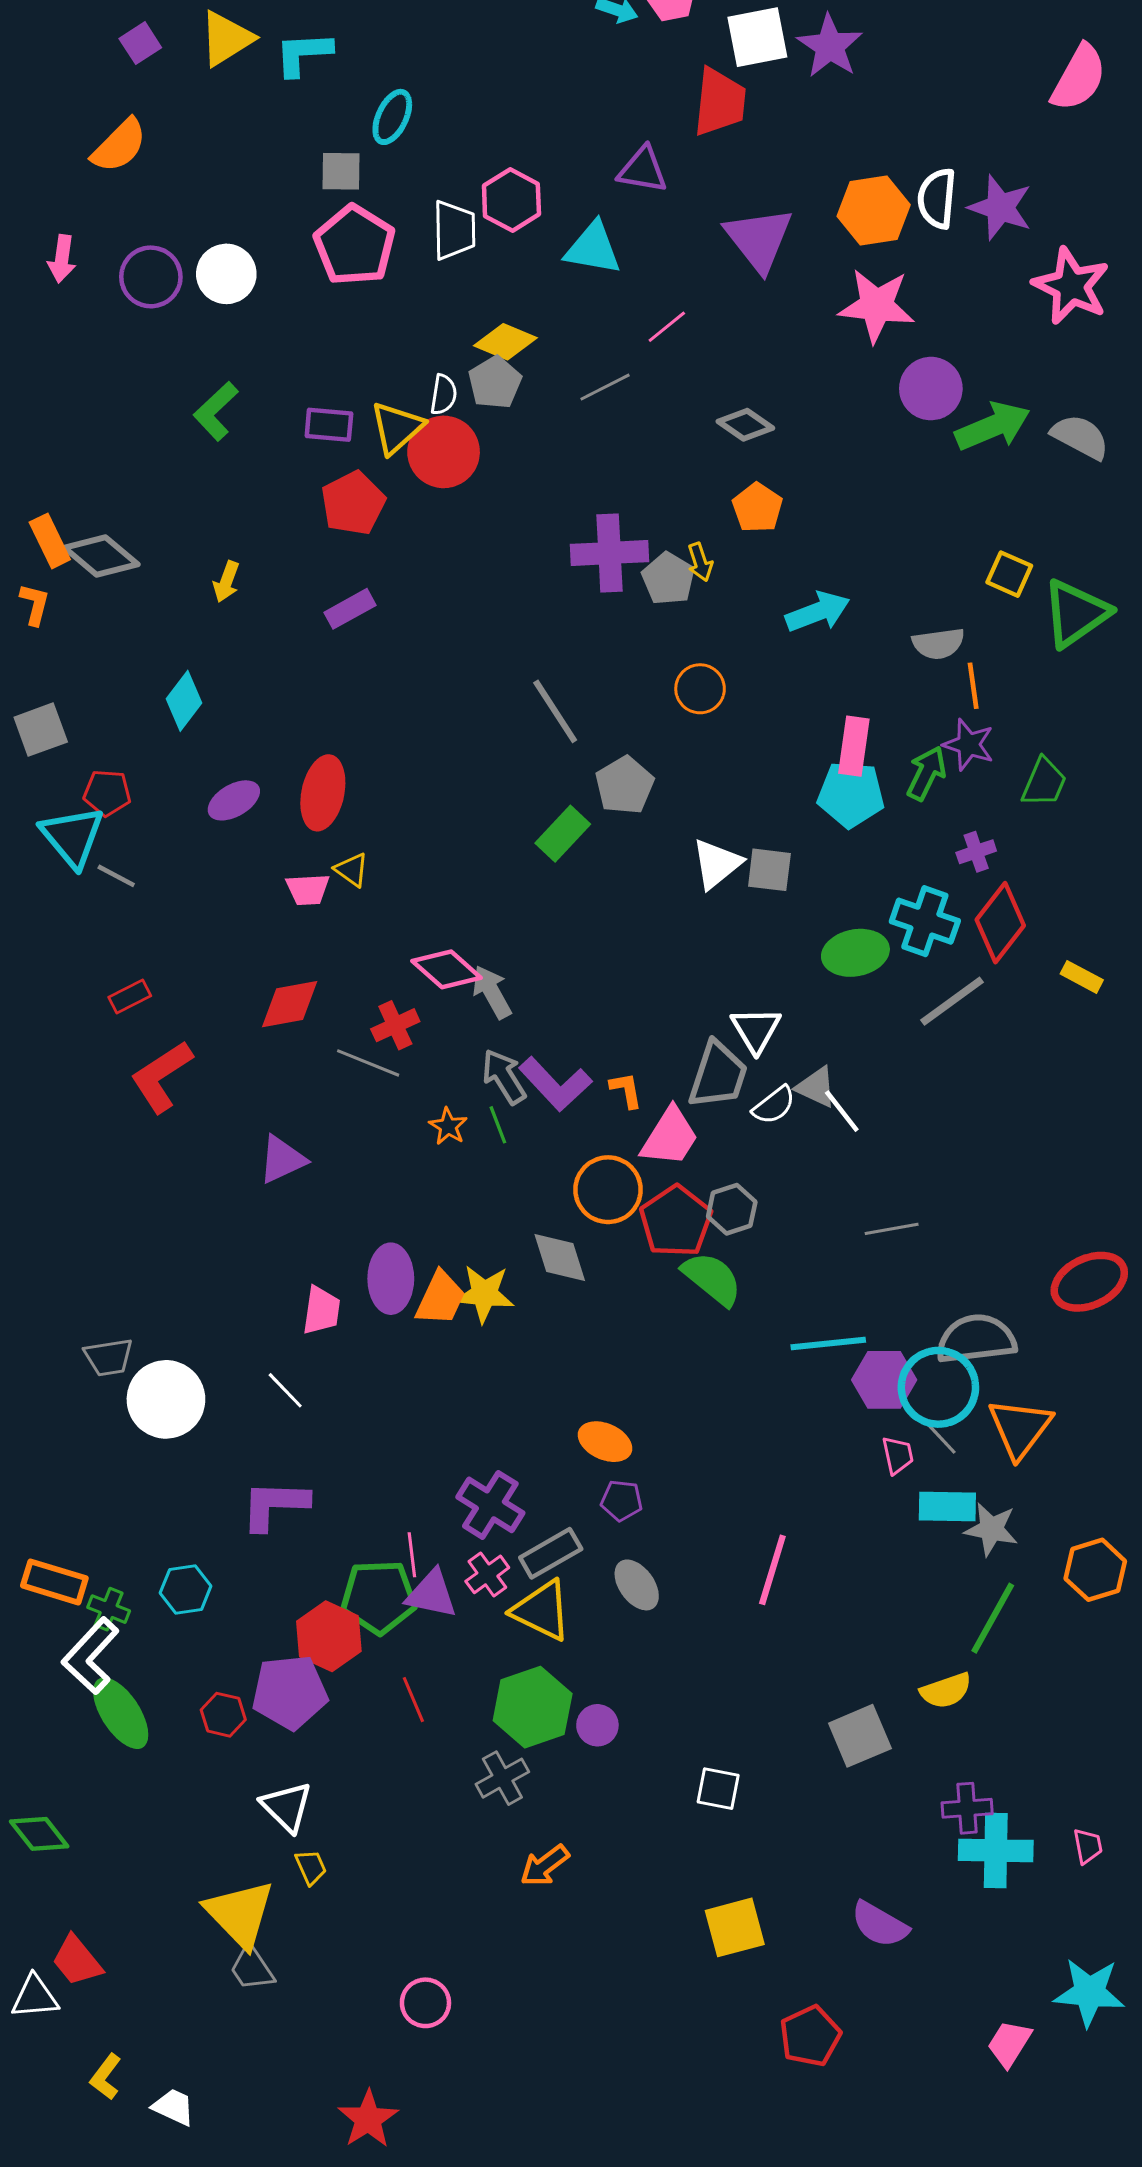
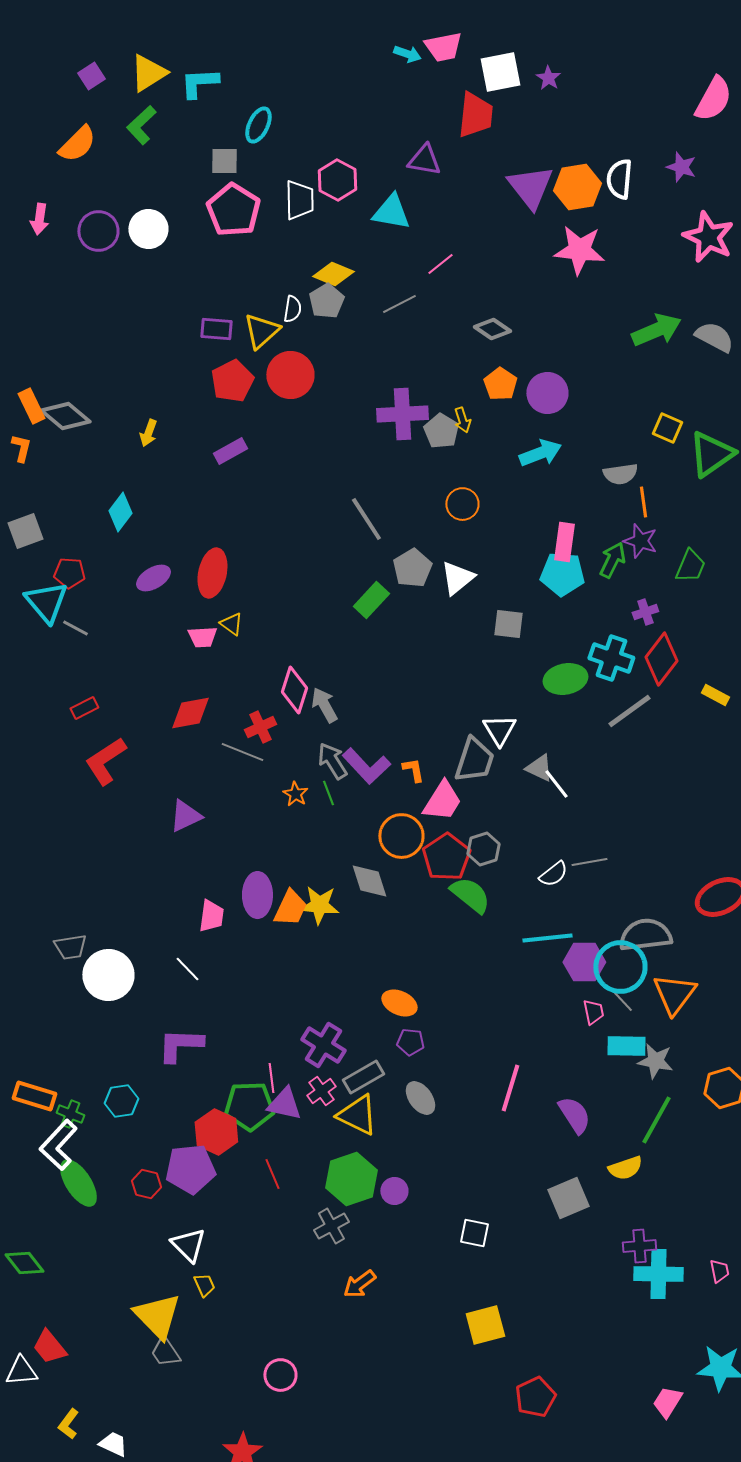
purple star: (830, 46) -> (548, 78), size x0.6
purple star: (1000, 208) -> (681, 167), moved, size x0.7
purple triangle: (759, 239) -> (530, 187), moved
purple circle: (931, 389) -> (547, 393), moved
green L-shape: (216, 411) -> (141, 125), moved
red circle: (444, 452) -> (290, 375), moved
white triangle: (717, 864) -> (457, 578), moved
pink diamond: (447, 969) -> (294, 690), turned 66
white semicircle: (774, 1105) -> (553, 874), moved
purple semicircle: (880, 1924) -> (574, 1115), moved, turned -153

